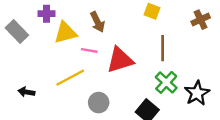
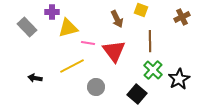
brown arrow: (97, 22) -> (117, 19), moved
red triangle: (120, 60) -> (114, 51), turned -50

